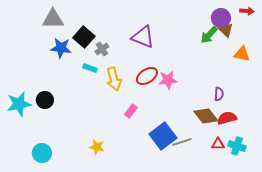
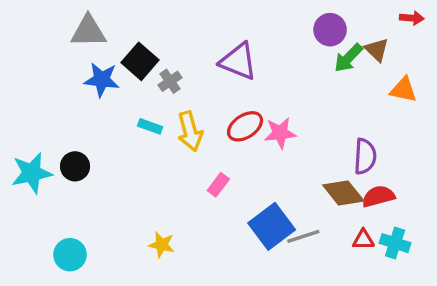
purple circle: (221, 18) -> (330, 30), moved
cyan rectangle: (90, 68) -> (150, 126), moved
purple semicircle: (219, 94) -> (365, 156), size x1.5

